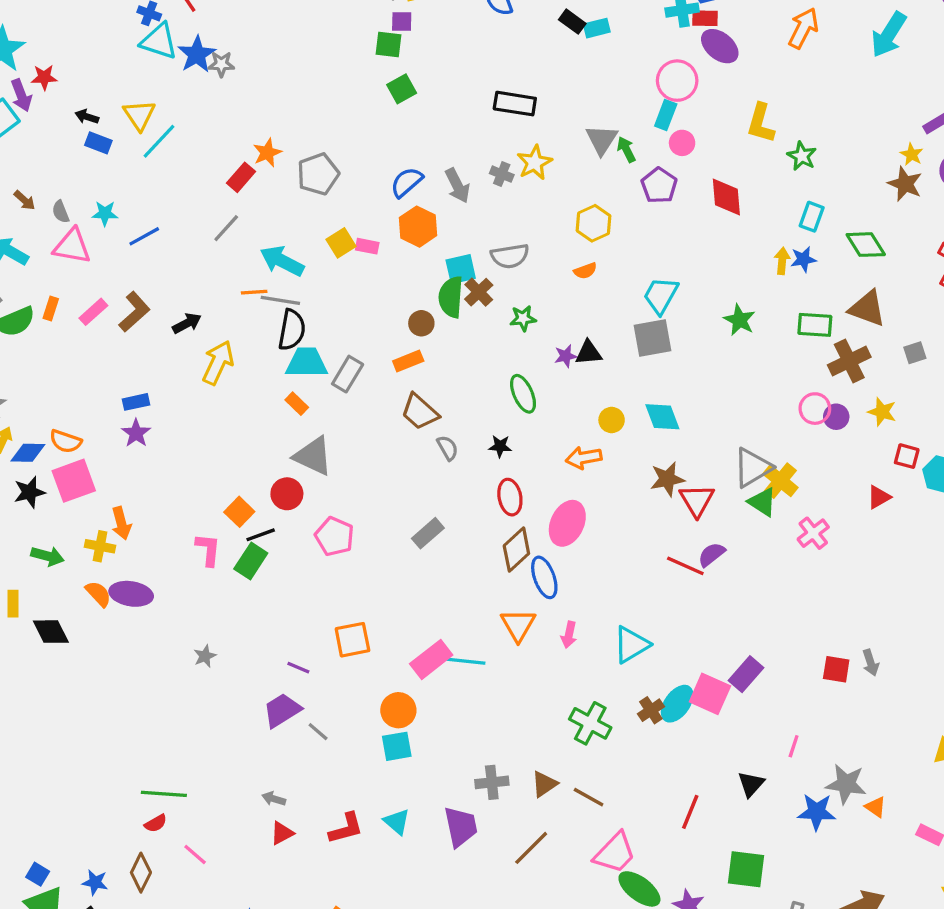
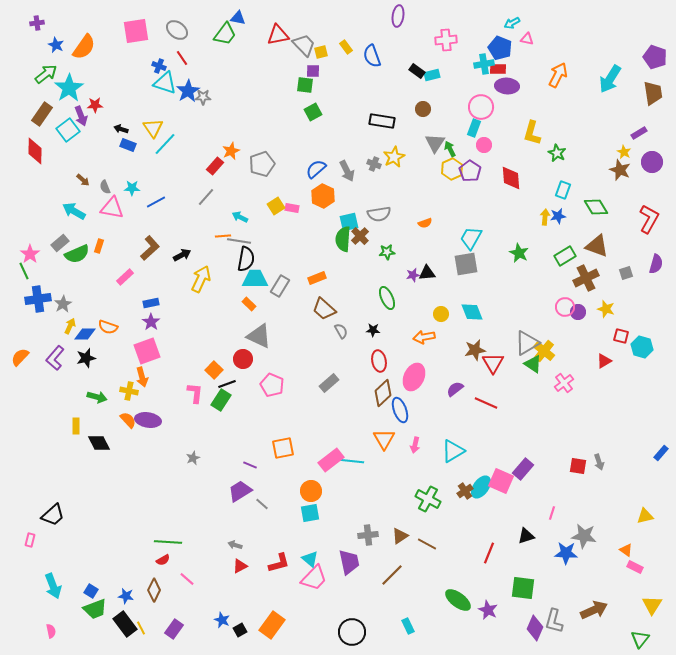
purple ellipse: (720, 46) -> (507, 86), turned -35
yellow hexagon: (594, 223) -> (452, 169), moved
cyan arrow: (282, 261) -> (240, 217), size x0.6
pink rectangle: (93, 312) -> (125, 277), moved
brown circle: (421, 323) -> (423, 109), moved
green rectangle: (815, 325) -> (565, 256), turned -35
pink square: (74, 481) -> (147, 351), moved
purple semicircle: (712, 554) -> (455, 389), moved
black triangle: (751, 784) -> (526, 536), turned 30
orange triangle: (876, 807) -> (626, 550), moved
pink trapezoid: (615, 853) -> (314, 578), moved

